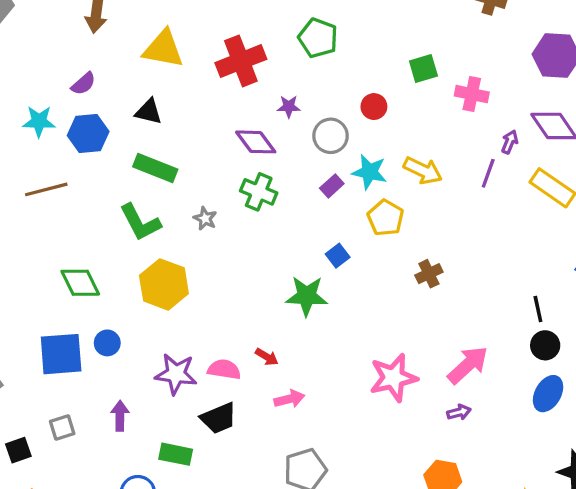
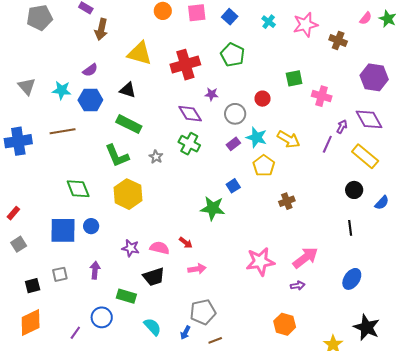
black circle: (545, 345) -> (354, 190), moved
purple star: (176, 374) -> (131, 248), size x0.7

